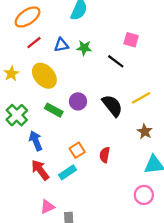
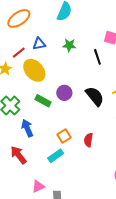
red line: (34, 43) -> (19, 53), moved
blue triangle: (61, 45) -> (39, 44), moved
black line: (116, 61) -> (97, 57), turned 35
red arrow: (40, 170) -> (19, 155), moved

